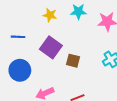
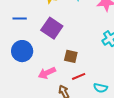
brown square: (73, 61) -> (71, 56), moved

